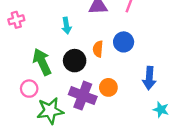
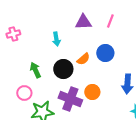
orange semicircle: (98, 49) -> (83, 59), turned -136
green arrow: (42, 62) -> (35, 70), size x0.7

